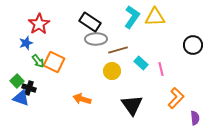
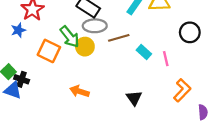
black circle: (193, 45) -> (190, 32), moved
green arrow: (38, 61) -> (70, 37), moved, size x1.5
yellow circle: (112, 71) -> (85, 47), moved
black triangle: (132, 105) -> (134, 98), size x0.7

